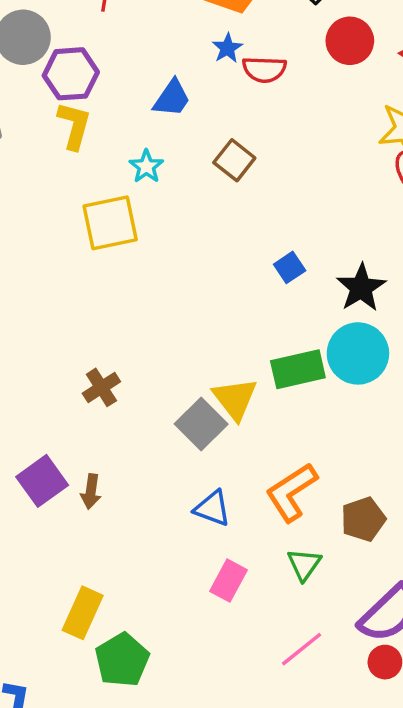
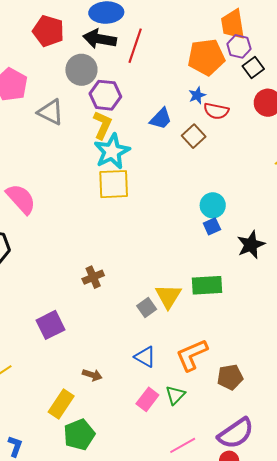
brown square: (234, 160) -> (194, 136), moved
cyan star: (146, 166) -> (112, 152), moved, size x1.8
cyan circle: (358, 353) -> (213, 205), moved, size x0.7
gray square: (201, 424) -> (147, 307), size x0.7
brown arrow: (91, 492) -> (92, 375), moved, turned -90
green triangle: (304, 564) -> (175, 395), moved

